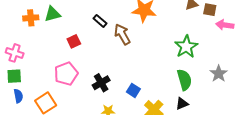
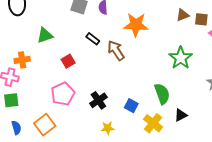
orange cross: (31, 18) -> (22, 60), moved
green semicircle: (184, 80) -> (162, 94), moved
blue semicircle: (18, 96) -> (16, 128), moved

